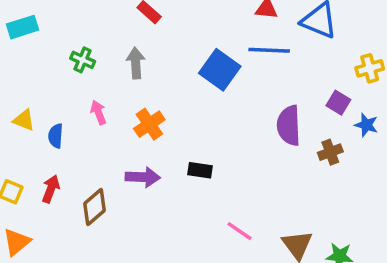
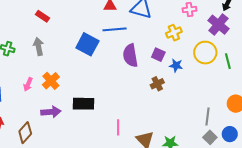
pink arrow: (98, 112) -> (28, 84), moved, turned -128
purple semicircle: (289, 126) -> (130, 55), moved
black rectangle: (200, 170) -> (83, 104), size x1.5
pink line: (239, 231) -> (118, 127), moved, turned 63

